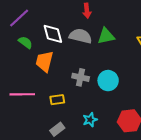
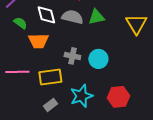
orange trapezoid: (45, 61) -> (38, 41), turned -105
yellow rectangle: (57, 100) -> (50, 77), size x1.6
cyan star: (90, 120) -> (81, 96), size x1.6

